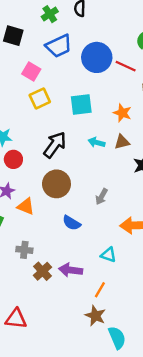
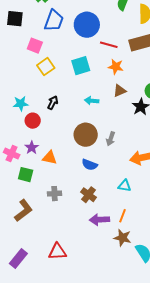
blue trapezoid: (59, 46) -> (54, 21), turned -35
red line: (126, 66) -> (109, 45), moved
cyan arrow: (96, 142) -> (92, 101), moved
black arrow: (55, 145) -> (53, 103), moved, size x0.6
brown circle: (56, 184) -> (86, 135), moved
purple arrow: (71, 270) -> (99, 220), moved
brown cross: (42, 271) -> (89, 195), moved

